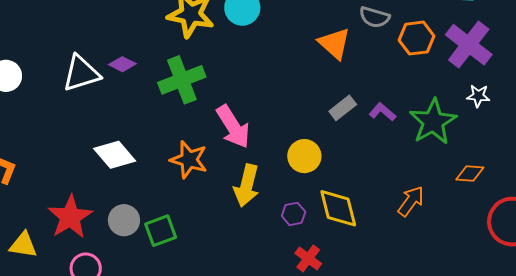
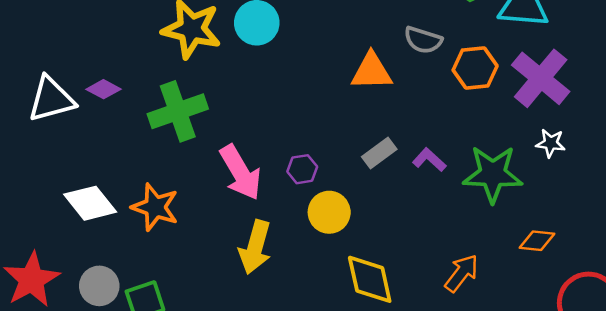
orange triangle: (334, 43) -> (372, 71), turned -45
green star: (433, 122) -> (493, 174), turned 30
orange star: (189, 160) -> (155, 207), moved
purple hexagon: (294, 214) -> (302, 169), moved

